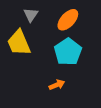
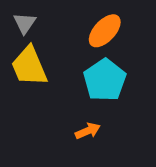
gray triangle: (31, 15) -> (25, 23), moved

